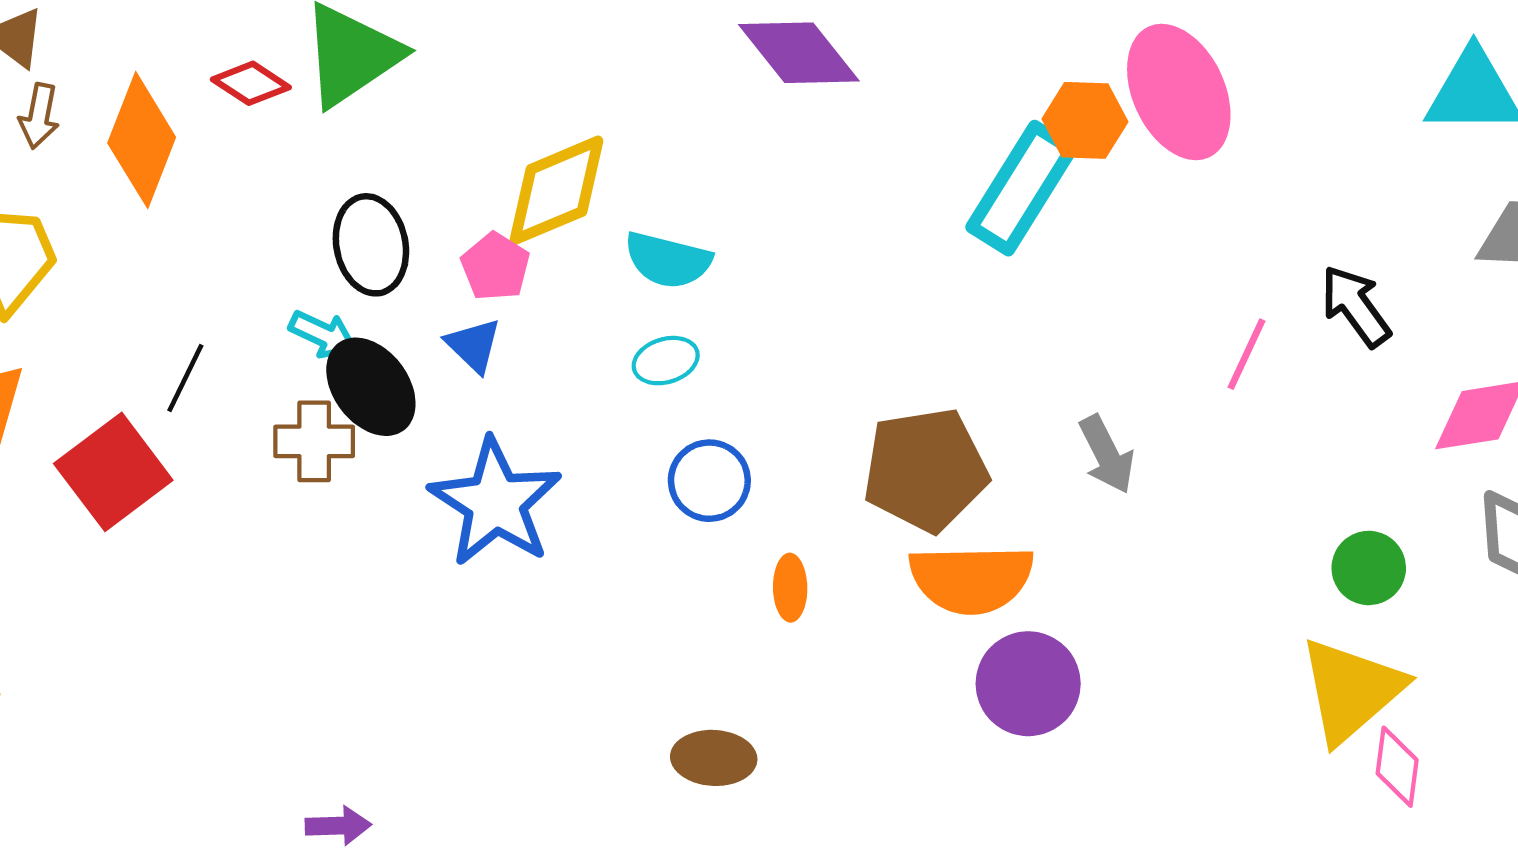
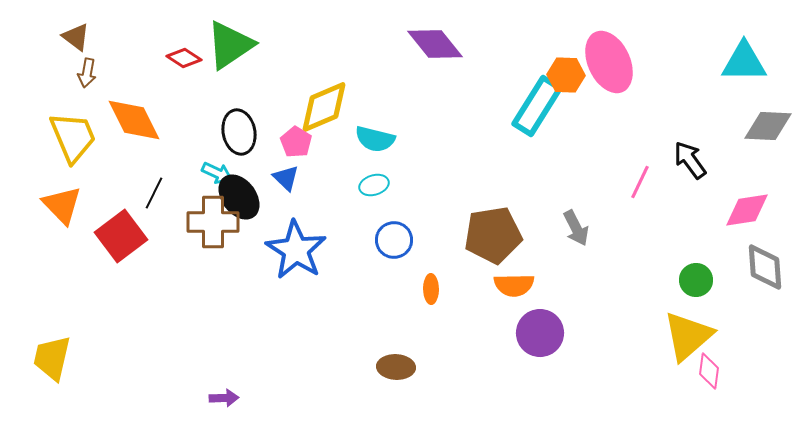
orange diamond: (142, 140) -> (134, 120), moved, turned -48
brown cross: (314, 441) -> (213, 222), size x1.4
orange semicircle: (971, 579) -> (514, 285), size x0.7

